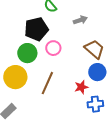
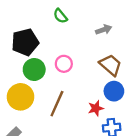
gray arrow: (80, 20) -> (104, 30), moved
black pentagon: (36, 29) -> (25, 42), moved

